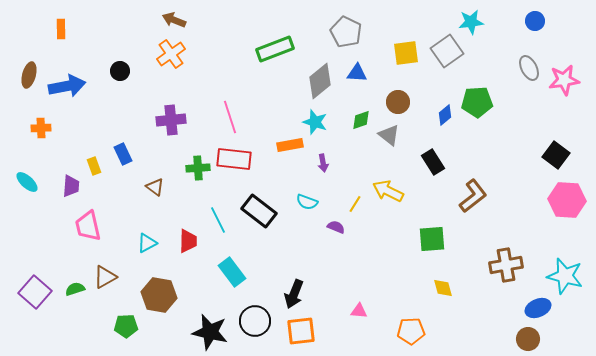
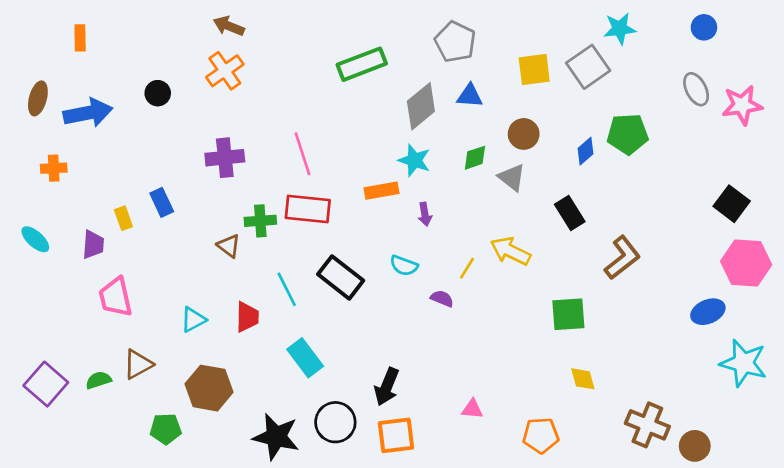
brown triangle: (155, 187) -> (229, 246), moved
brown cross: (506, 265) -> (647, 425), moved, turned 32
blue ellipse: (538, 308) -> (708, 312), moved

